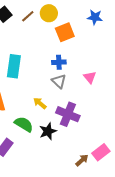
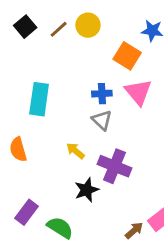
orange square: (65, 32) -> (127, 56), moved, turned -36
pink triangle: (90, 77) -> (138, 92), moved, size x1.5
green semicircle: (24, 124) -> (60, 228), moved

